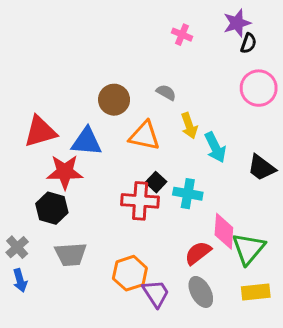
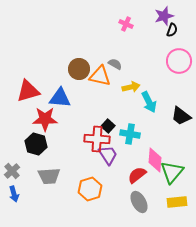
yellow arrow: (189, 126) -> (131, 87), turned -84
orange triangle: (144, 136) -> (100, 76), moved
purple trapezoid: (156, 293) -> (108, 155), moved

